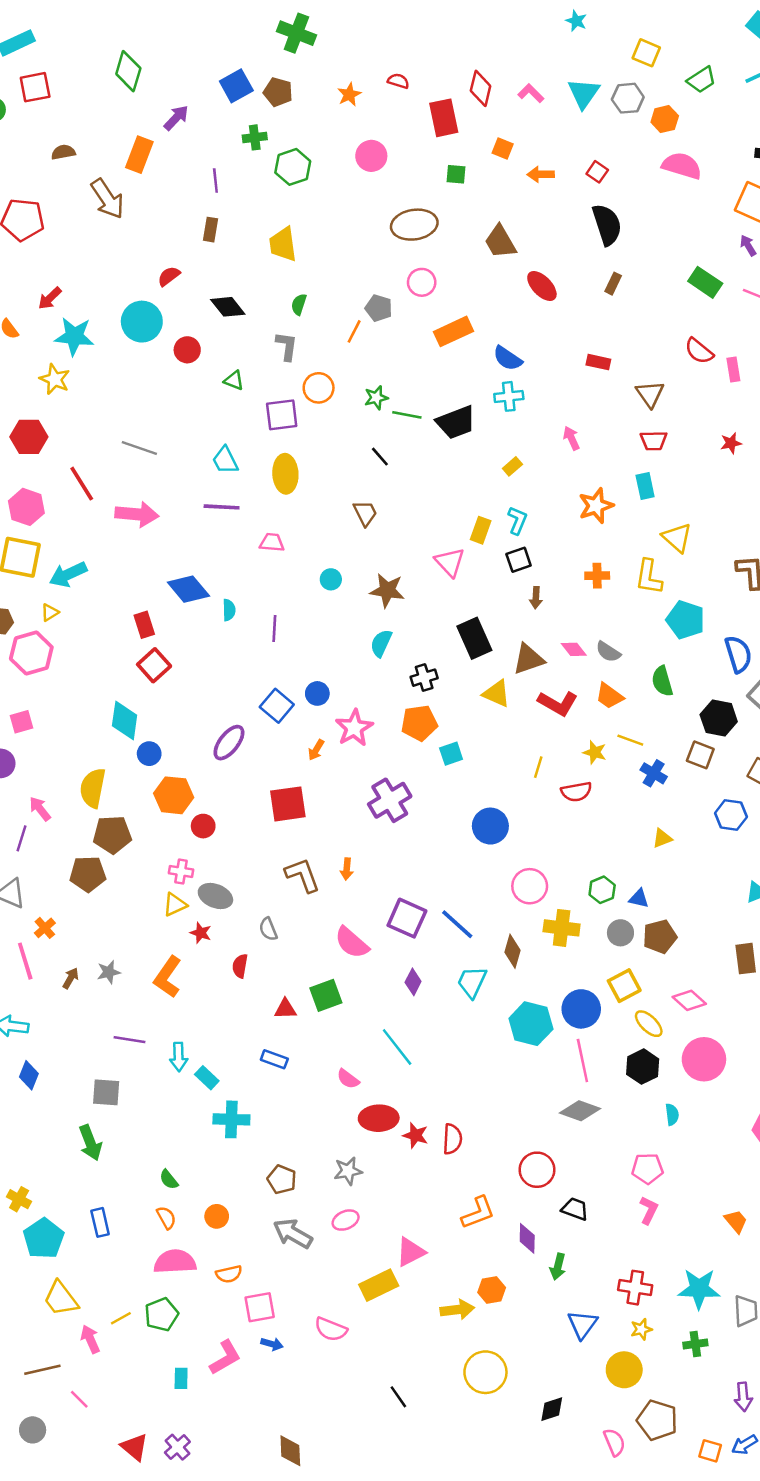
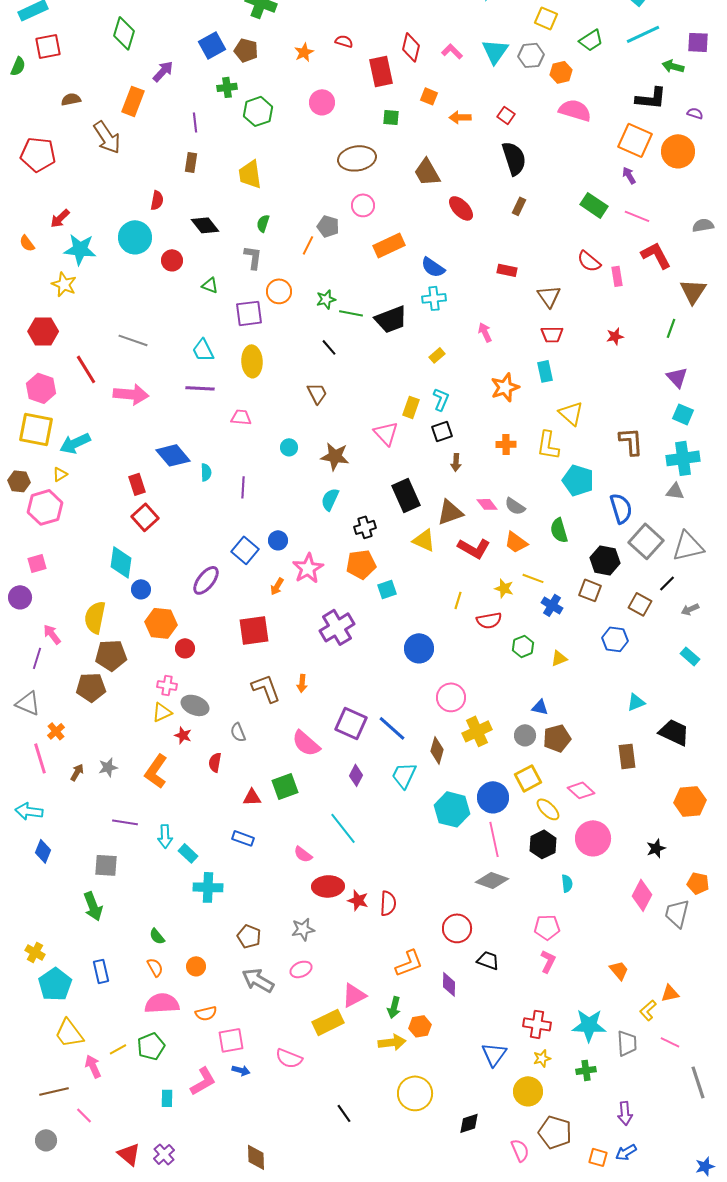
red semicircle: (169, 276) -> (157, 200), turned 138
green hexagon: (602, 890) -> (523, 646), moved
yellow cross: (562, 928) -> (477, 731), turned -32
green arrow: (558, 1267) -> (394, 1007), moved

